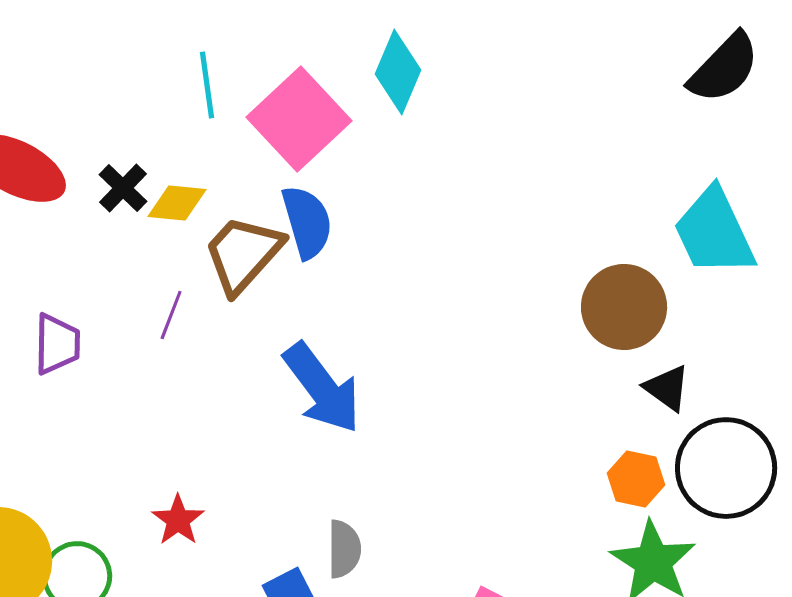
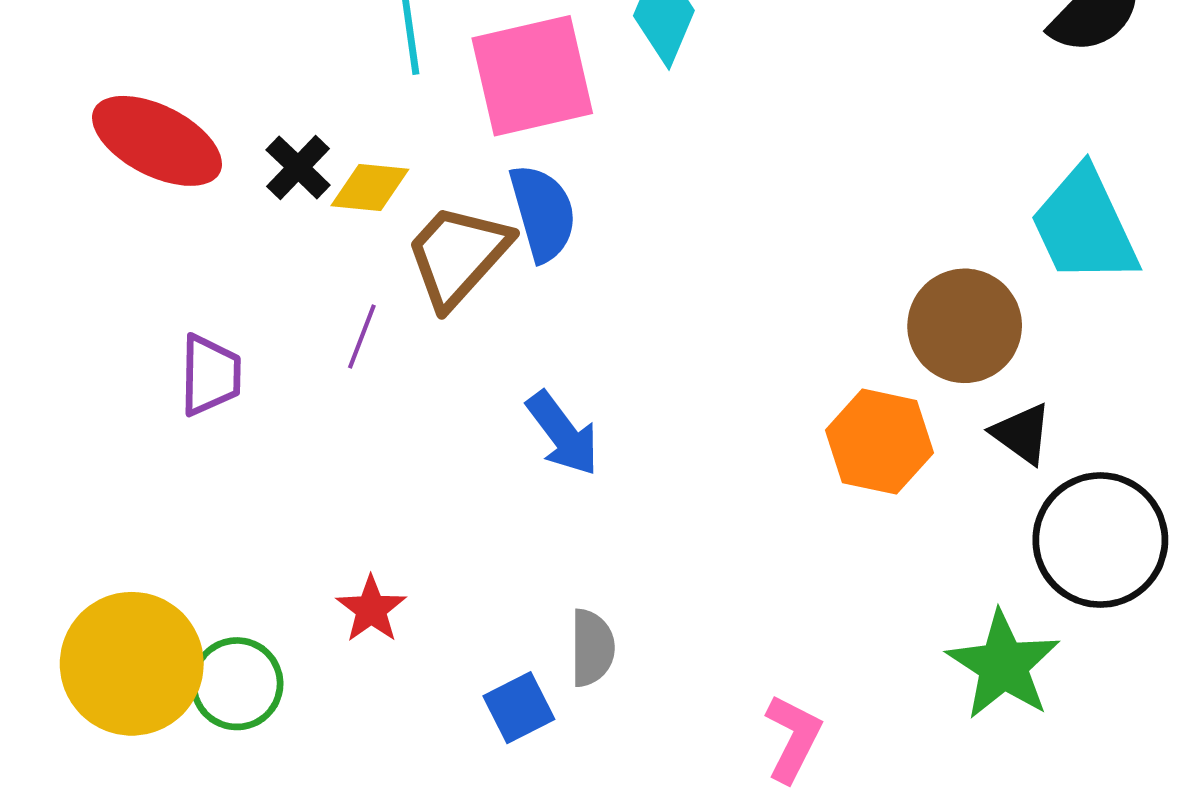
pink square: (299, 119) -> (532, 76), turned 30
blue arrow: (322, 388) -> (563, 434), size x0.7
orange hexagon: (636, 479) -> (879, 442), moved, size x1.4

